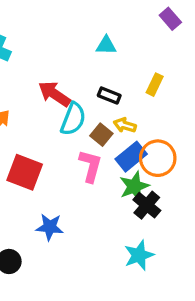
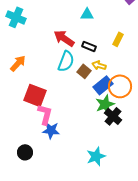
red arrow: (54, 94) -> (64, 38), moved
pink L-shape: (90, 166) -> (45, 114), moved
cyan star: (139, 255) -> (96, 156), moved

